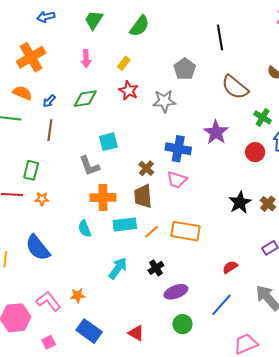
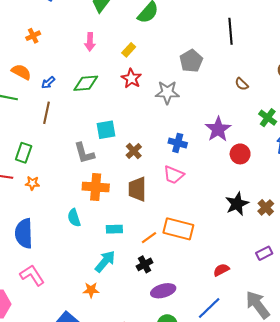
orange cross: (31, 57) -> (33, 36), size x0.5
brown semicircle: (235, 87) -> (242, 84), size x0.5
blue cross: (178, 149) -> (178, 143), size x0.7
red circle: (255, 152) -> (240, 154), moved
brown cross: (146, 168) -> (134, 151), moved
cyan rectangle: (125, 224) -> (114, 229), moved, size x0.7
orange line: (152, 232) -> (149, 238), moved
blue semicircle: (38, 248) -> (24, 233), turned 32
orange star: (78, 295) -> (91, 290), moved
pink L-shape: (48, 301) -> (32, 275), moved

